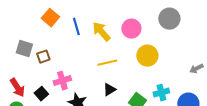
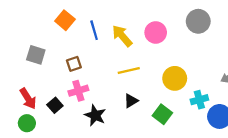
yellow circle: (147, 56) -> (175, 78), moved
brown square: (43, 57) -> (74, 64), moved
cyan cross: (161, 93) -> (199, 100), moved

